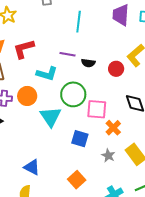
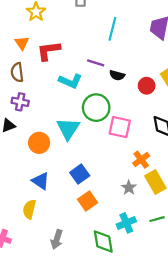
orange circle: (27, 96) -> (39, 143), moved
orange cross: (113, 128) -> (141, 160), moved
blue square: (80, 139) -> (80, 174), moved, turned 30
gray star: (108, 156) -> (129, 188), moved

